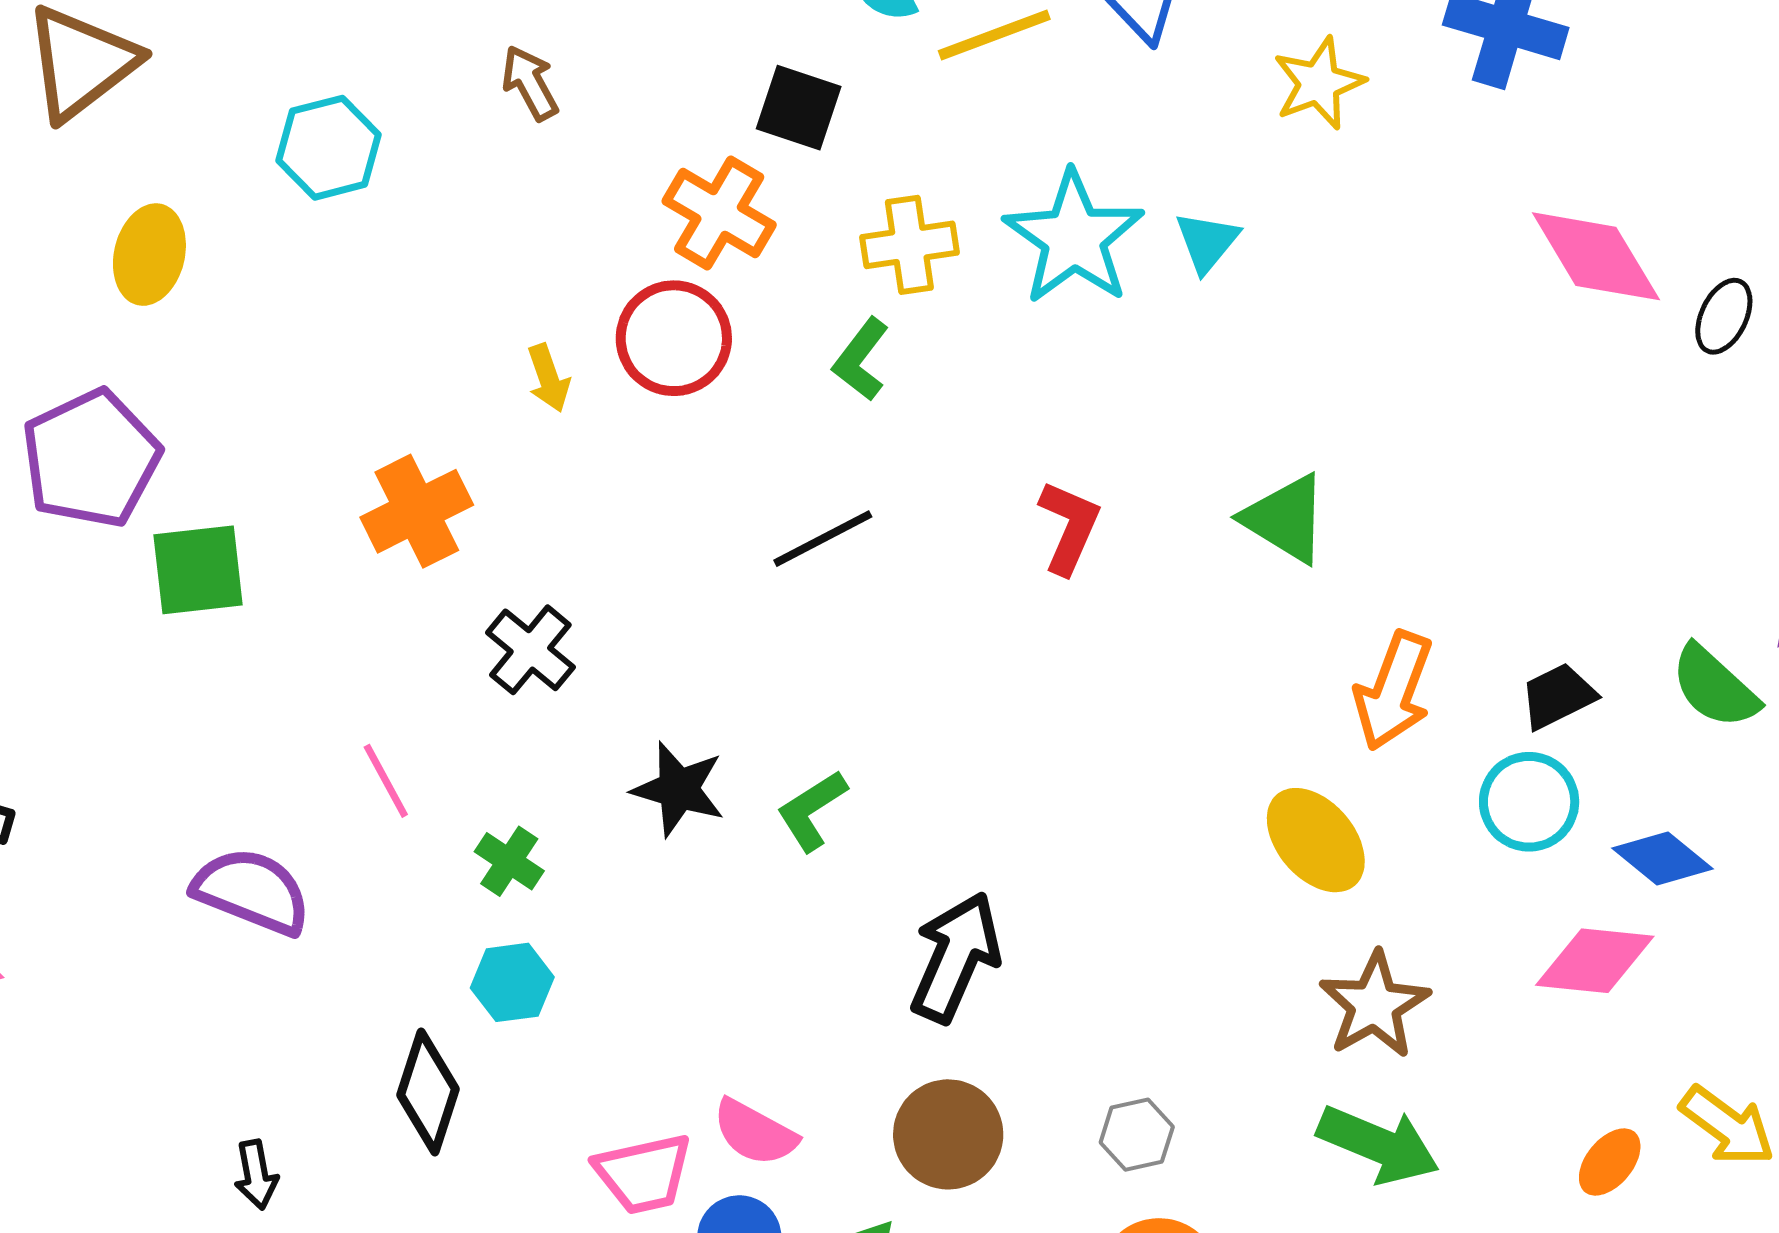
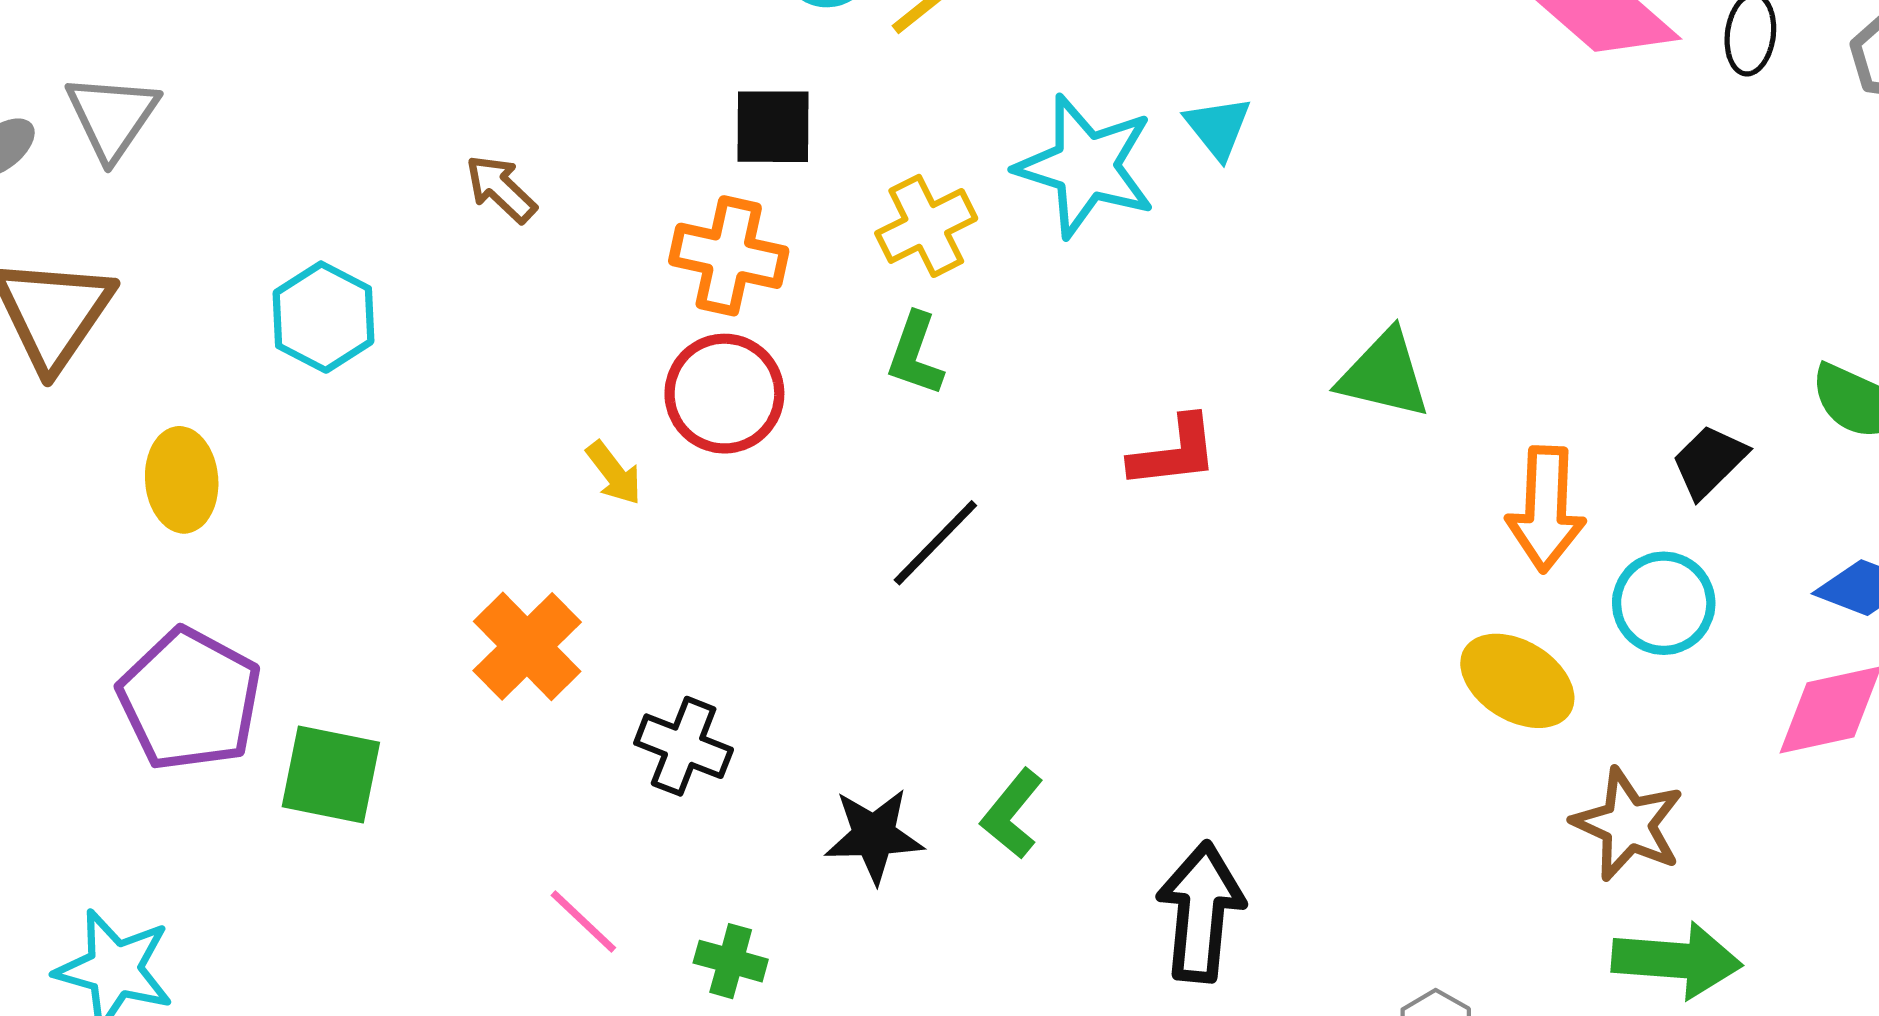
red L-shape: (1069, 527) -> (1174, 452), turned 78
green square: (198, 570) -> (331, 774), turned 36
cyan circle: (1529, 802) -> (1664, 603), moved

